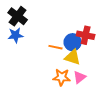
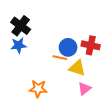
blue circle: (73, 42) -> (68, 47), moved
orange star: (62, 77) -> (38, 89), moved

